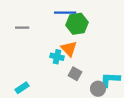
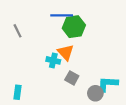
gray line: (22, 28) -> (17, 31), turned 64
cyan rectangle: (22, 88) -> (17, 92), turned -48

